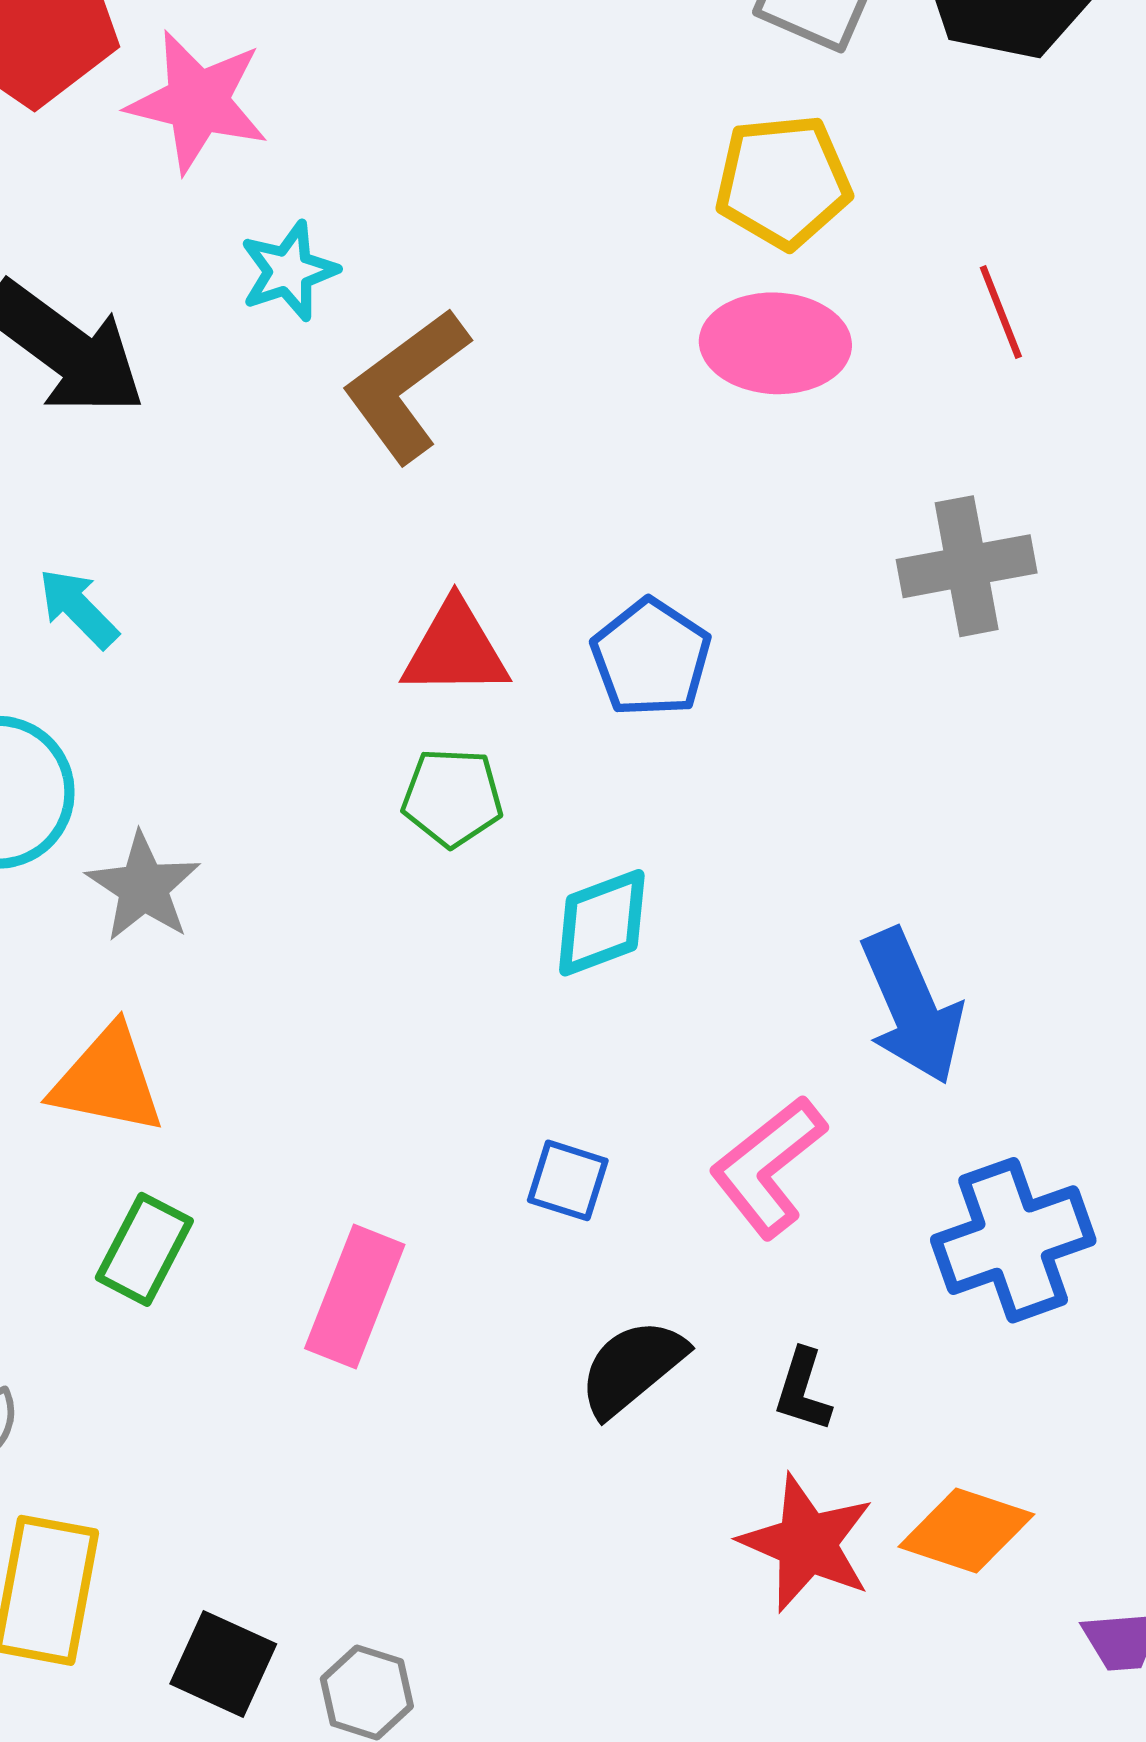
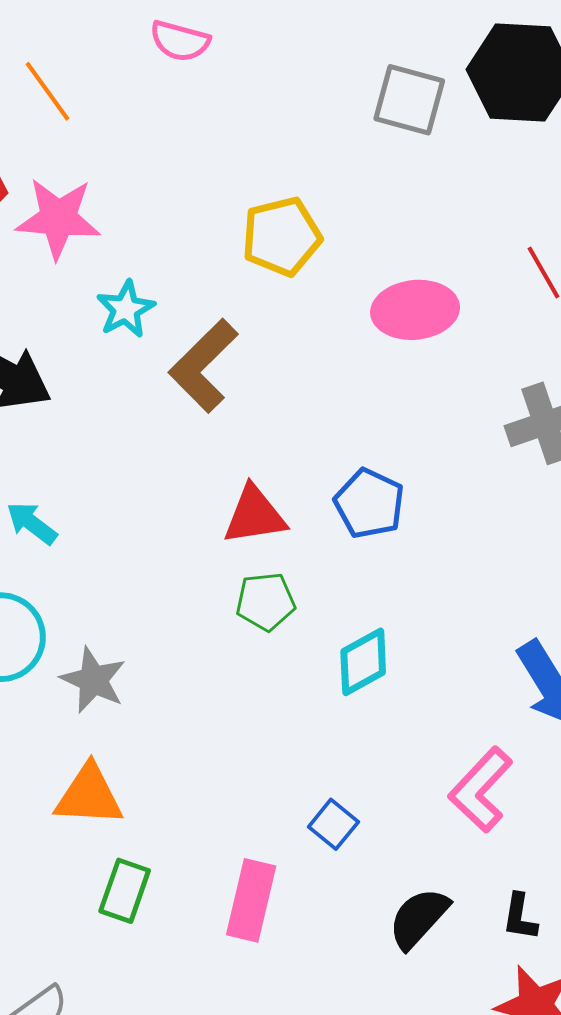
yellow pentagon: (783, 182) -> (282, 237), moved
blue square: (568, 1180) -> (333, 824), moved, turned 30

